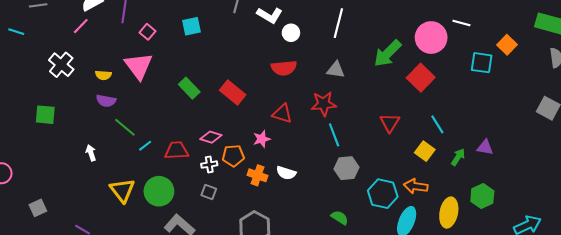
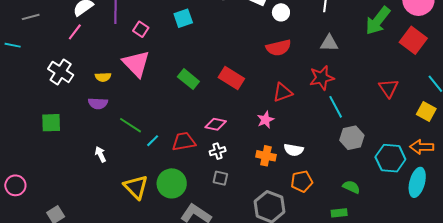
purple semicircle: (106, 101) -> (98, 103), moved
red triangle: (282, 114) -> (283, 93), turned -30
orange pentagon: (233, 156) -> (302, 181), moved

